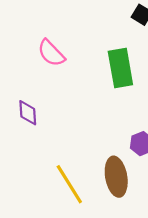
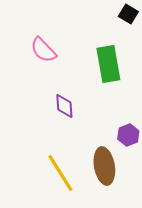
purple diamond: (28, 113) -> (64, 106), moved

